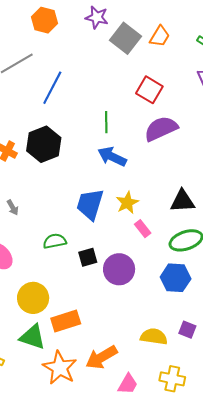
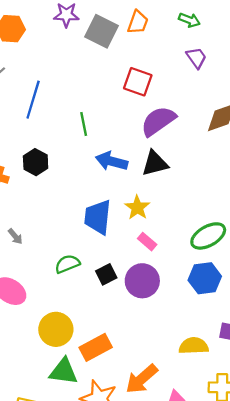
green line: (106, 122) -> (84, 124), moved
black hexagon: (44, 144) -> (36, 162), size x0.7
black triangle: (182, 201) -> (155, 163), moved
pink rectangle: (143, 229) -> (147, 242), moved

